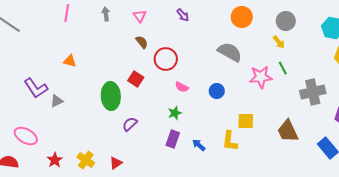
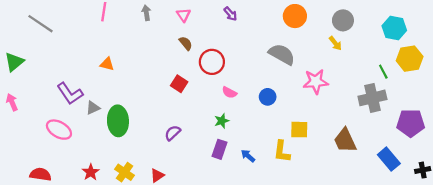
green line: (283, 68) -> (383, 72), moved
green ellipse: (111, 96) -> (118, 121), moved
pink ellipse: (26, 136) -> (59, 130), moved

